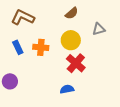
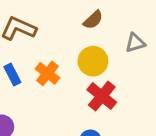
orange cross: (41, 47) -> (48, 73), turned 35

